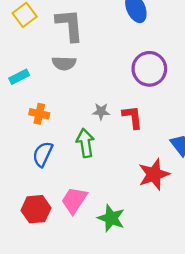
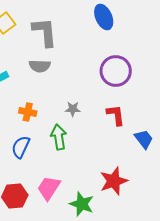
orange cross: (39, 114) -> (28, 112), moved
red L-shape: (132, 117) -> (116, 115), moved
red star: (154, 174) -> (114, 181), moved

